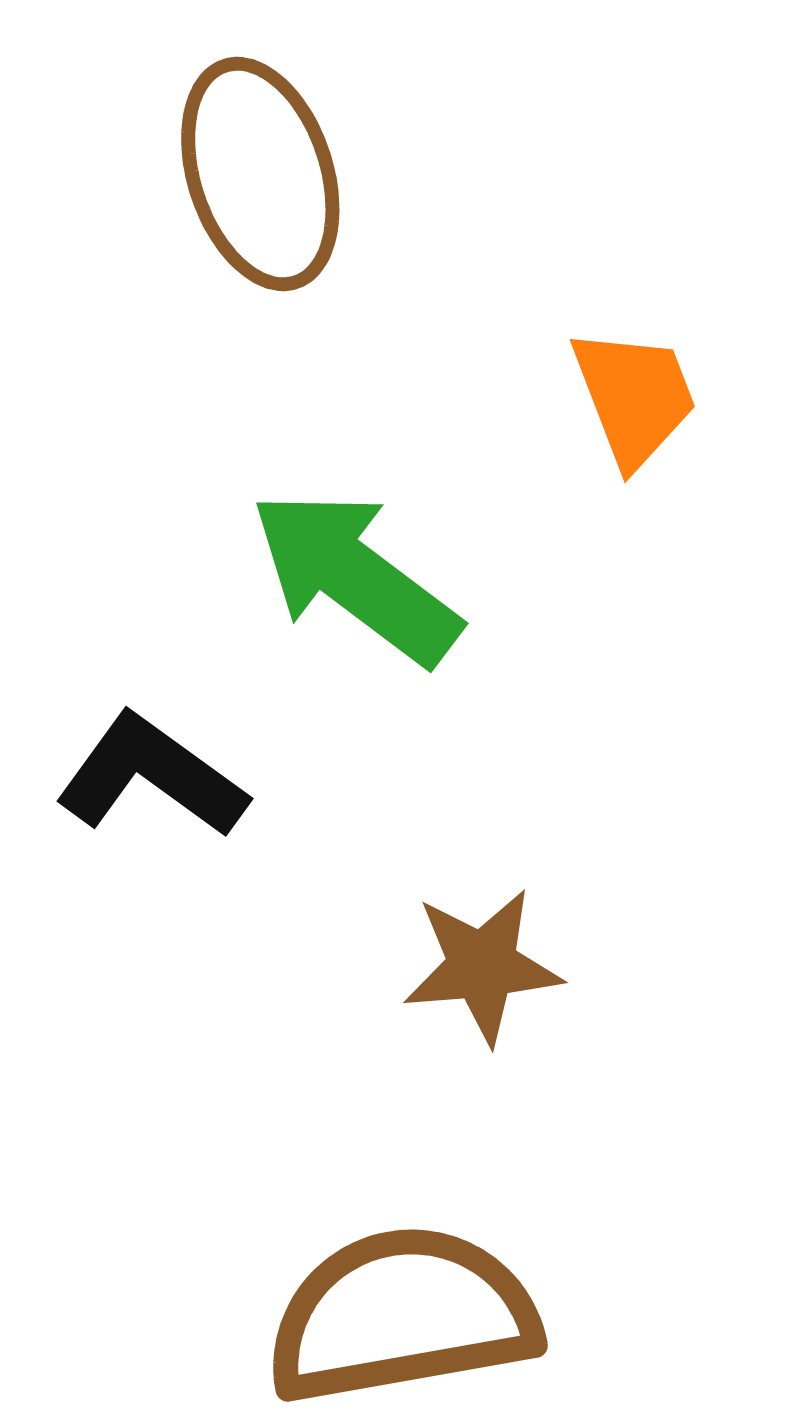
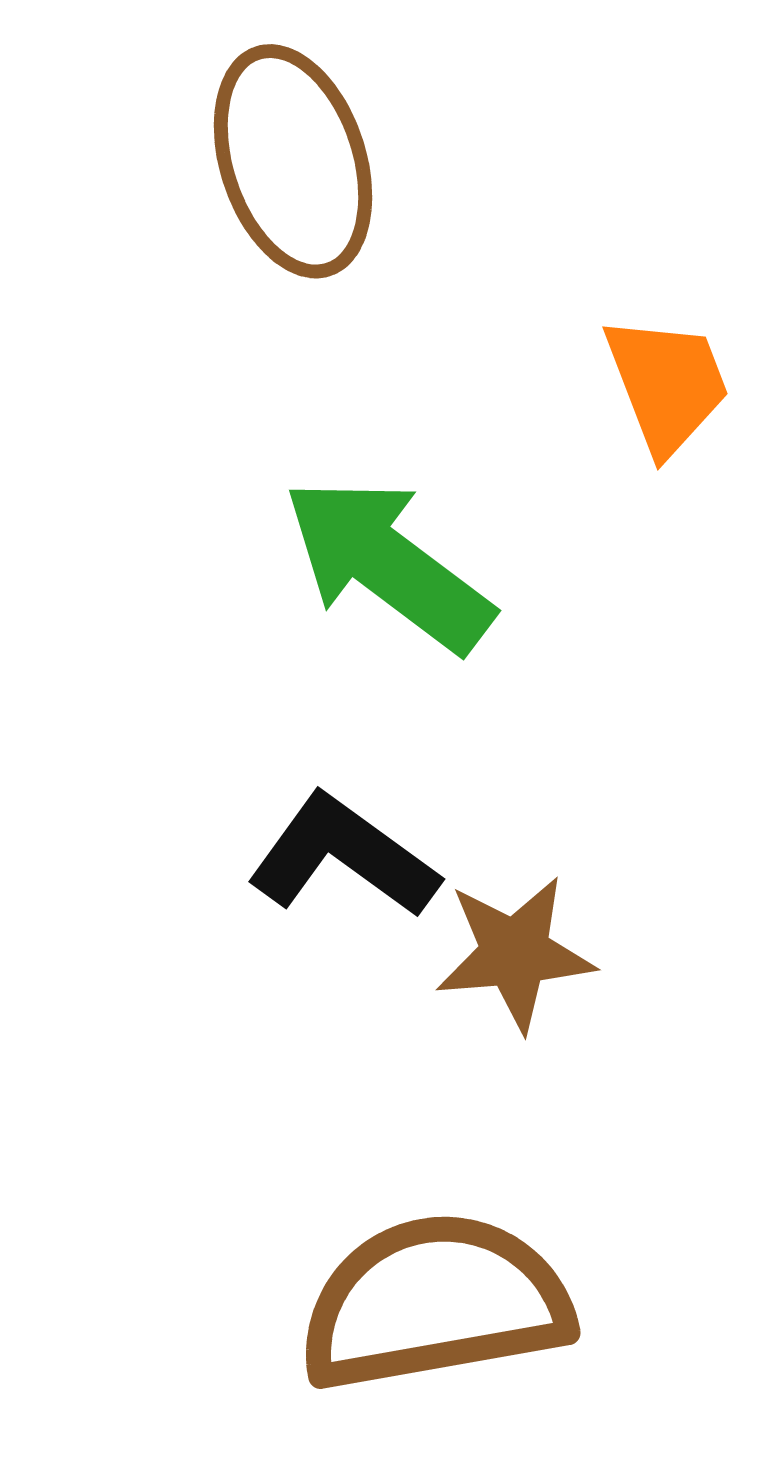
black L-shape: (151, 776) -> (343, 856), moved

